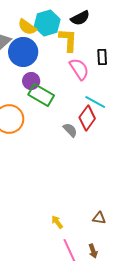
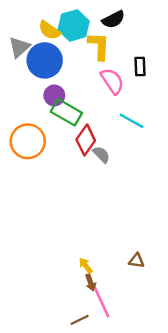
red diamond: (87, 118) -> (86, 140), moved
brown arrow: (93, 251) -> (91, 282), moved

